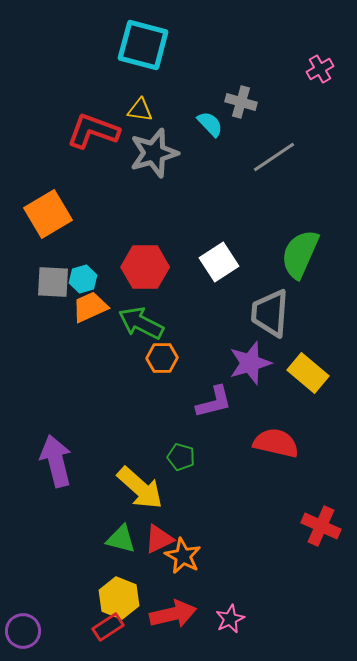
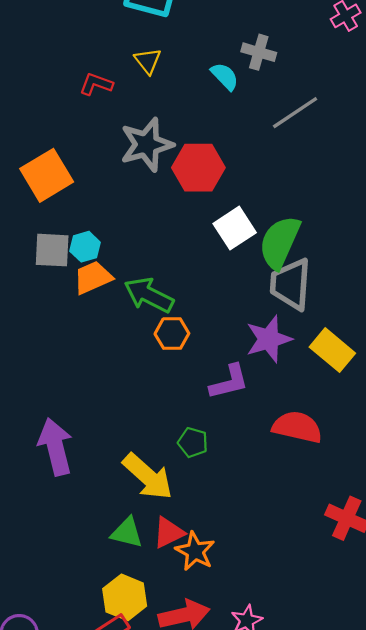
yellow triangle: (140, 110) -> (148, 61), turned 44
red L-shape: (93, 131) -> (96, 84), size x0.6
gray star: (154, 153) -> (147, 145), moved
green semicircle: (300, 254) -> (280, 242), moved
red hexagon: (145, 267) -> (198, 168), moved

